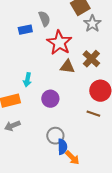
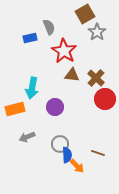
brown cross: (91, 59) -> (96, 78), moved
cyan arrow: (27, 80) -> (32, 88), size x1.5
brown line: (93, 114) -> (98, 153), moved
gray arrow: (12, 126) -> (27, 137), moved

